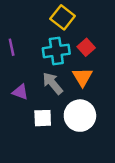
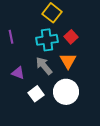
white square: (43, 118) -> (36, 94), turned -35

